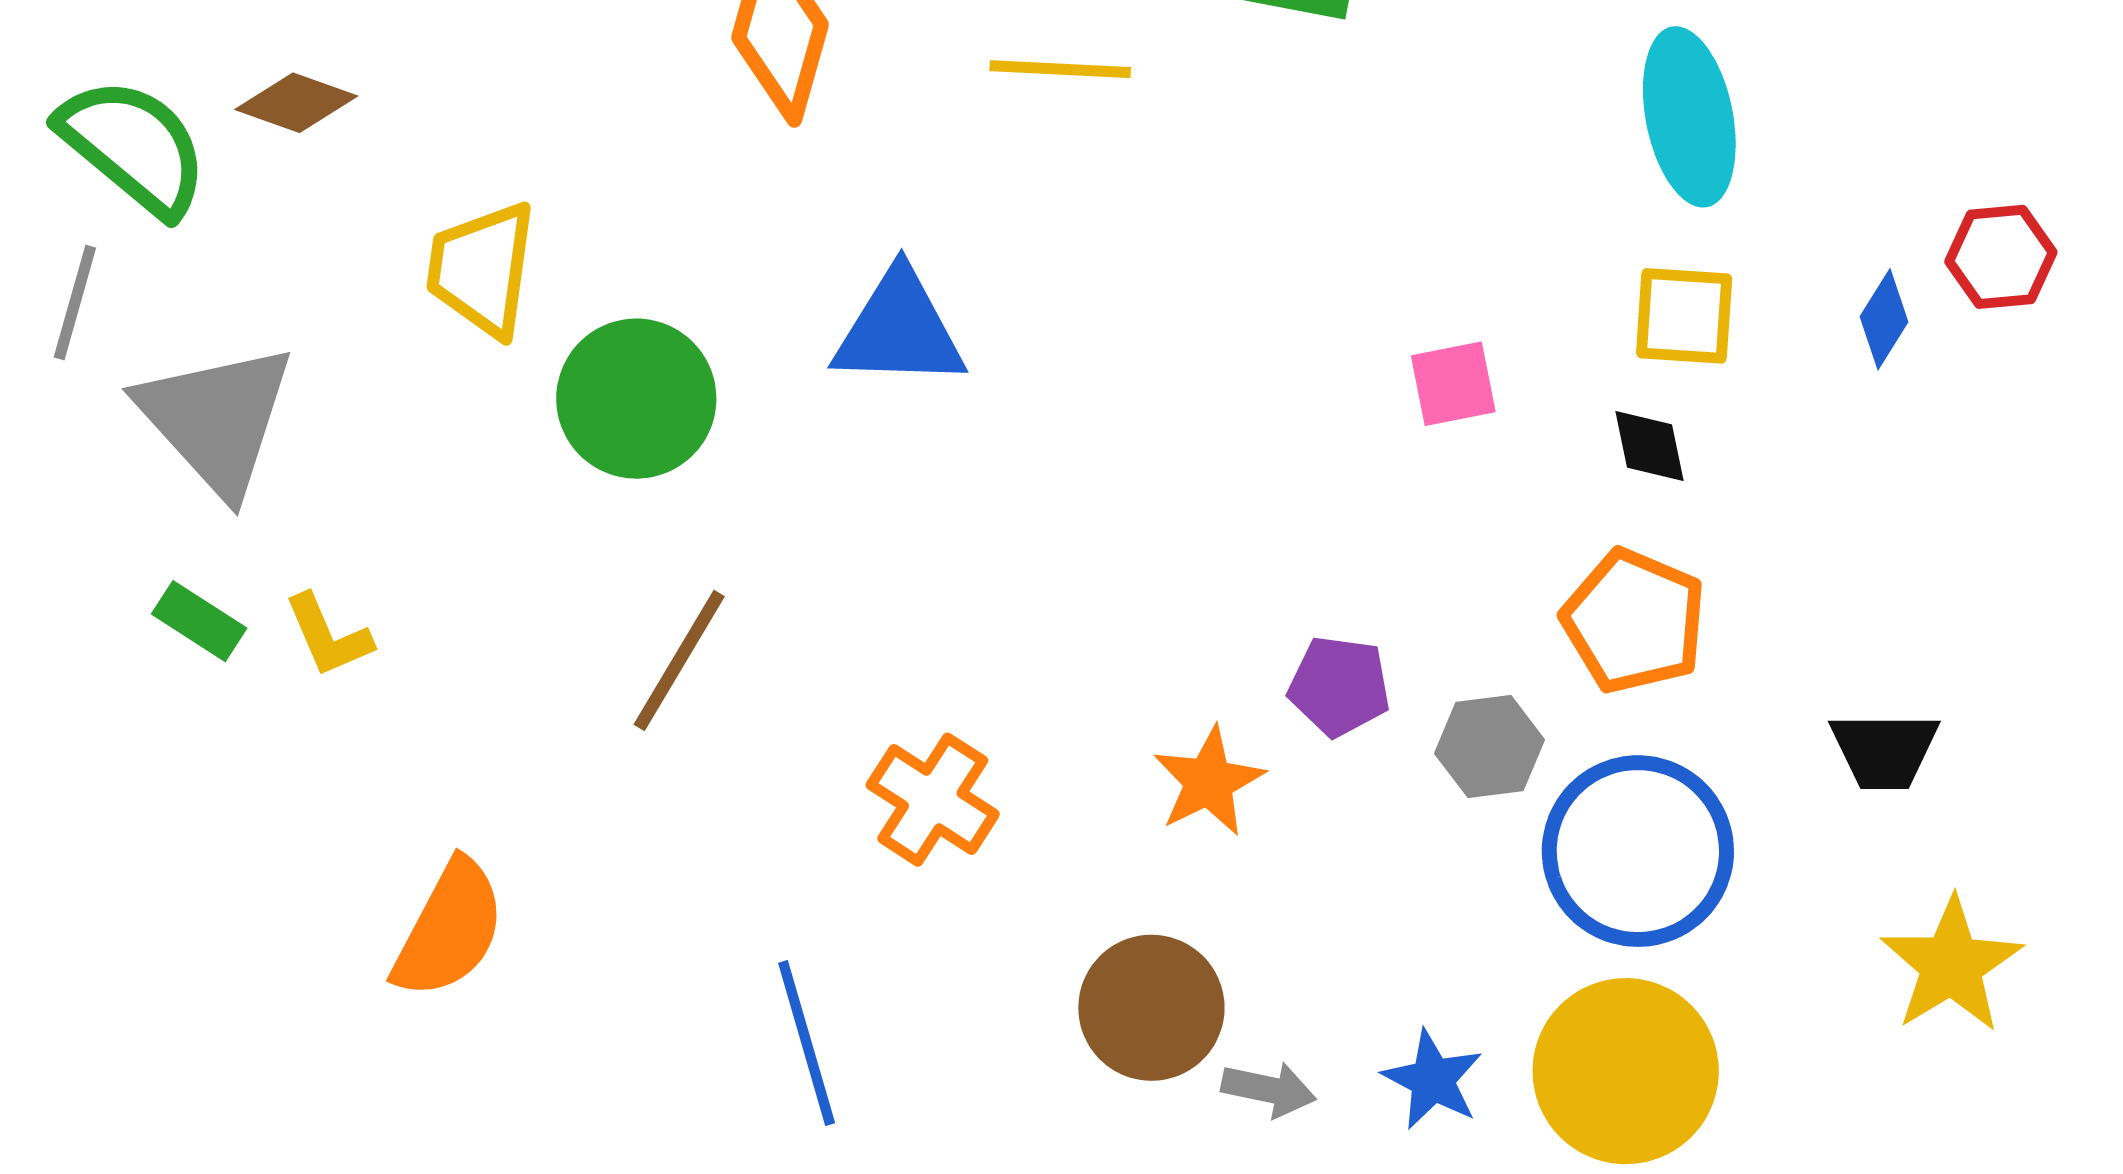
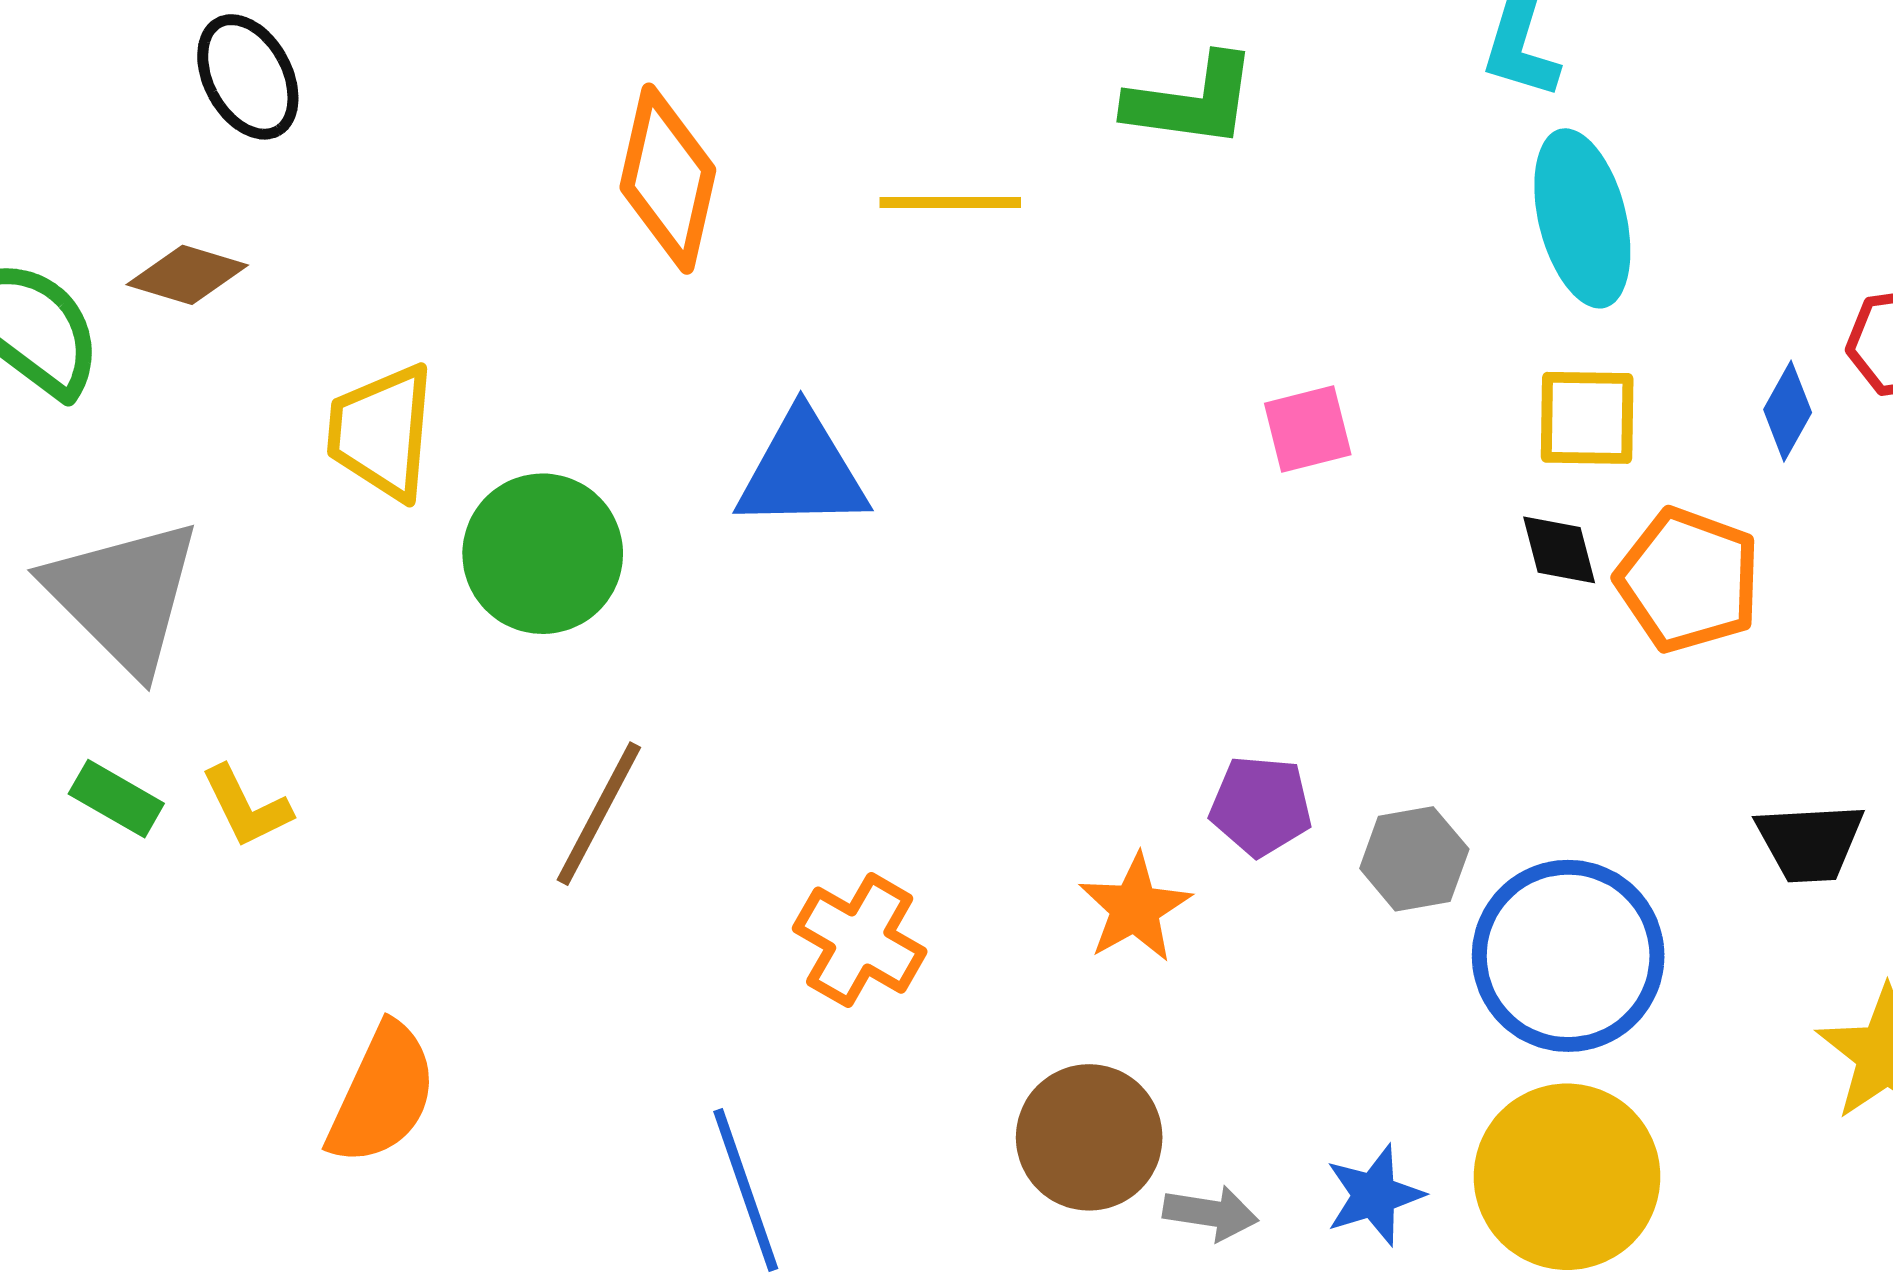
pink square: (1453, 384) -> (1308, 429), moved
orange pentagon: (1634, 621) -> (1688, 580), moved
blue star: (1433, 1080) -> (1374, 1195), turned 30

